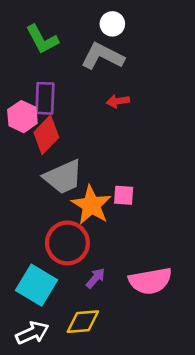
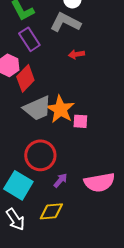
purple rectangle: (45, 98) -> (29, 39), moved, turned -35
orange star: (91, 205) -> (60, 109), moved
white arrow: (32, 333) -> (15, 219), turned 80

